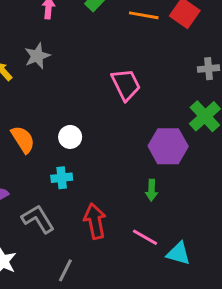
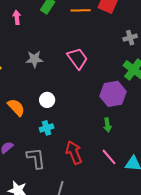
gray star: (37, 56) -> (34, 59), moved, turned 30
gray L-shape: (38, 219) -> (36, 158), turned 35
pink line: (145, 237) -> (109, 157), turned 30

